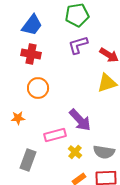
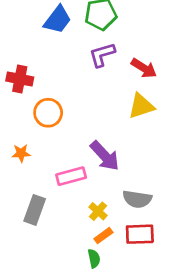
blue trapezoid: (32, 25) -> (58, 20), moved
red cross: (31, 54) -> (20, 79), moved
yellow cross: (75, 152) -> (98, 211), moved

